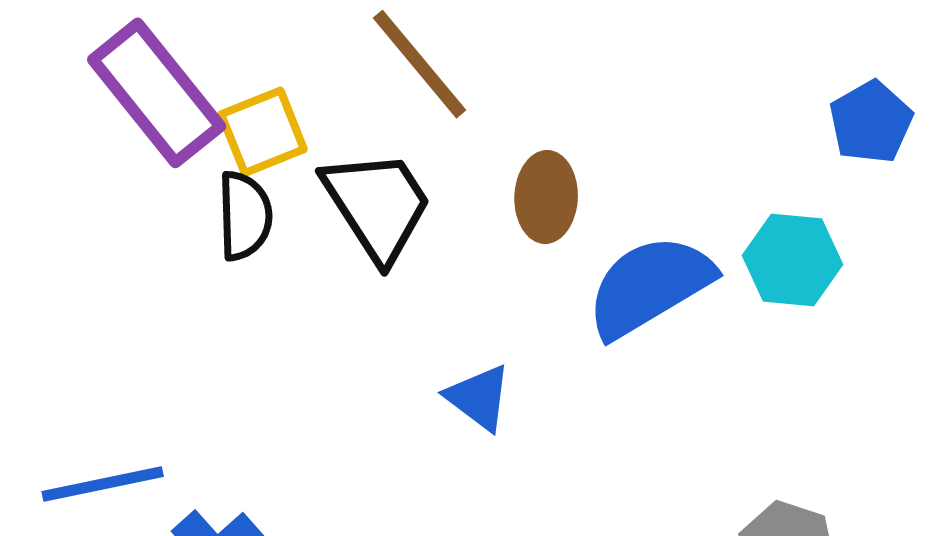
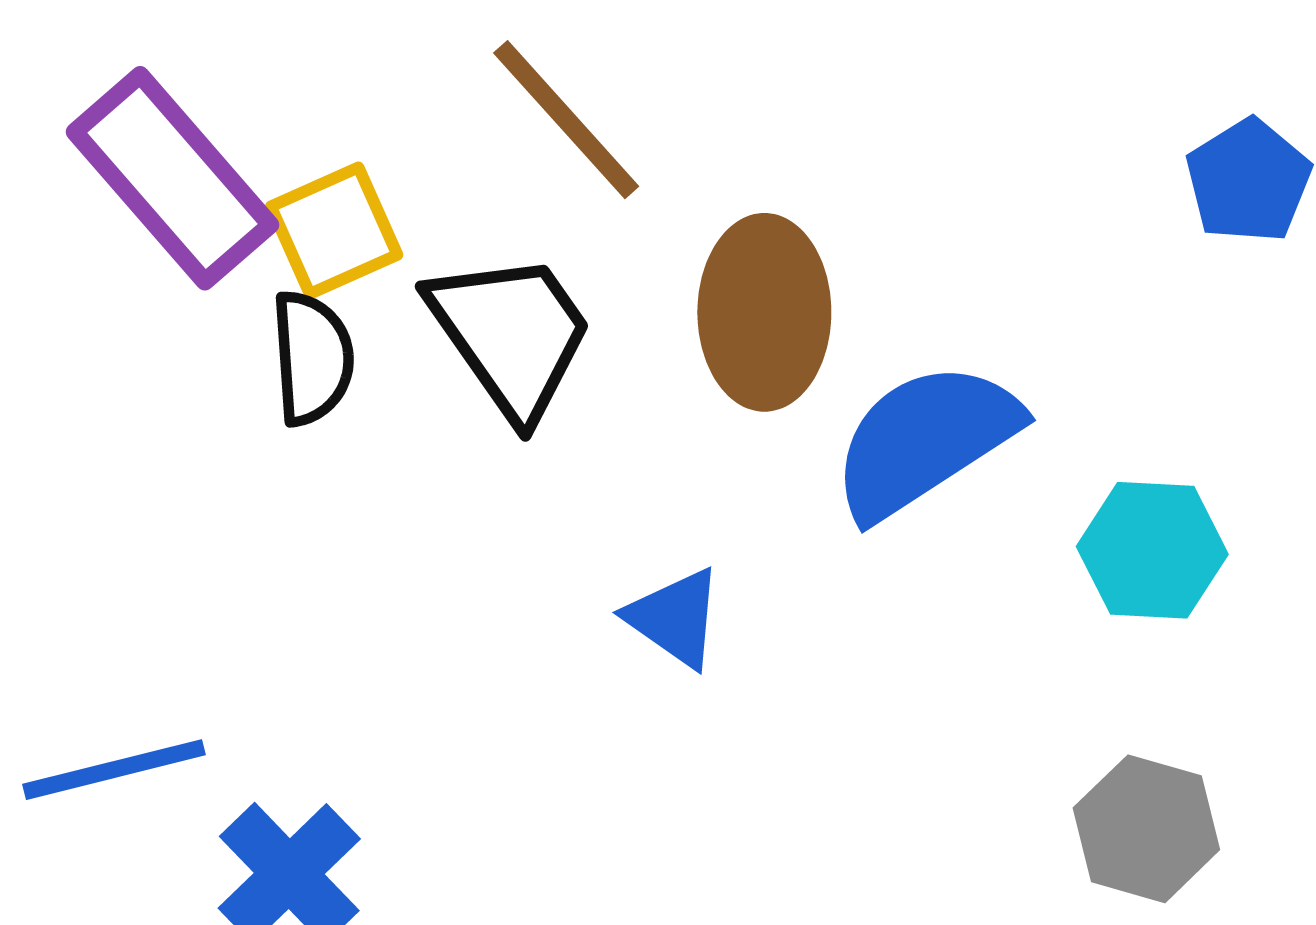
brown ellipse: (546, 197) -> (764, 312), size x1.4
cyan hexagon: (792, 260) -> (1152, 550), moved

